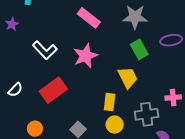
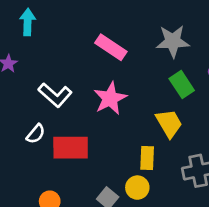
white semicircle: (15, 90) -> (36, 134), moved
red rectangle: (53, 90) -> (71, 148), turned 40
yellow circle: (115, 125) -> (137, 188), moved

